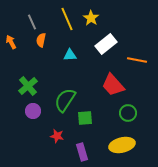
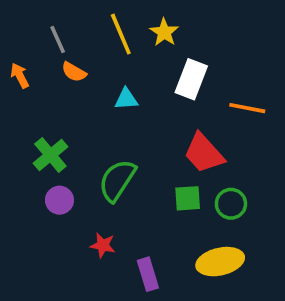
orange semicircle: (41, 40) -> (74, 72), turned -72
white rectangle: (106, 44) -> (191, 79), turned -30
green square: (85, 118) -> (188, 198), moved

